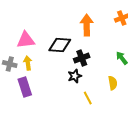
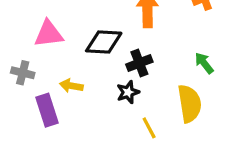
yellow arrow: (28, 63) -> (71, 86), moved, turned -72
yellow semicircle: (113, 83) -> (190, 104), size x1.6

